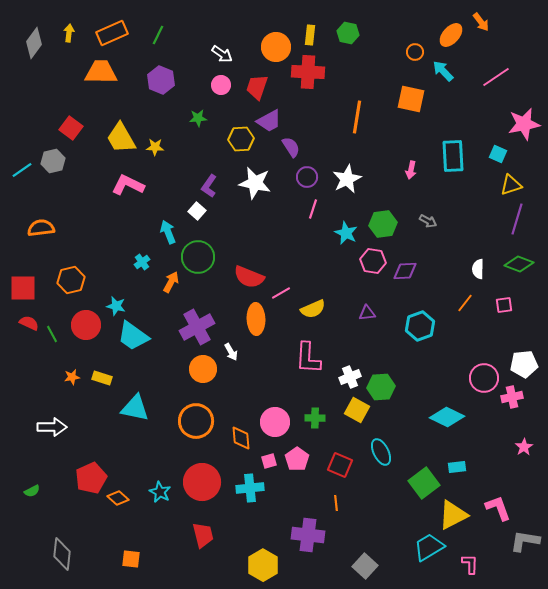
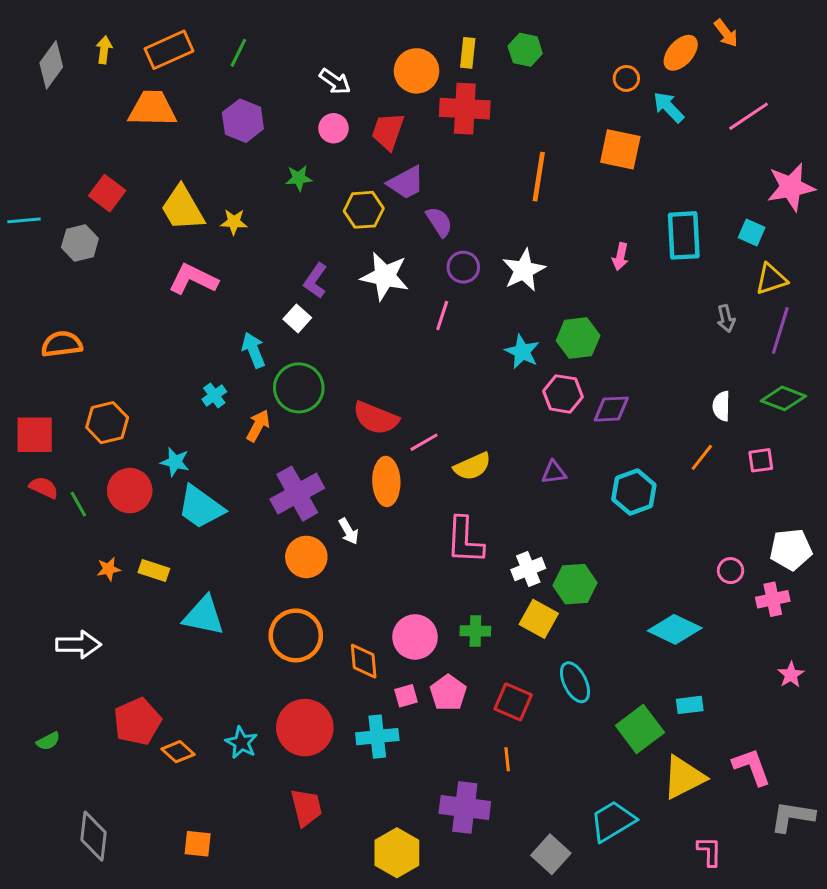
cyan line: (22, 170) -> (24, 220), moved, turned 30
pink line: (313, 209) -> (442, 315), moved
gray arrow: (428, 221) -> (726, 318), moved, turned 48
pink circle: (484, 378) -> (730, 571), size x0.6
cyan trapezoid: (429, 547) -> (613, 821), moved

